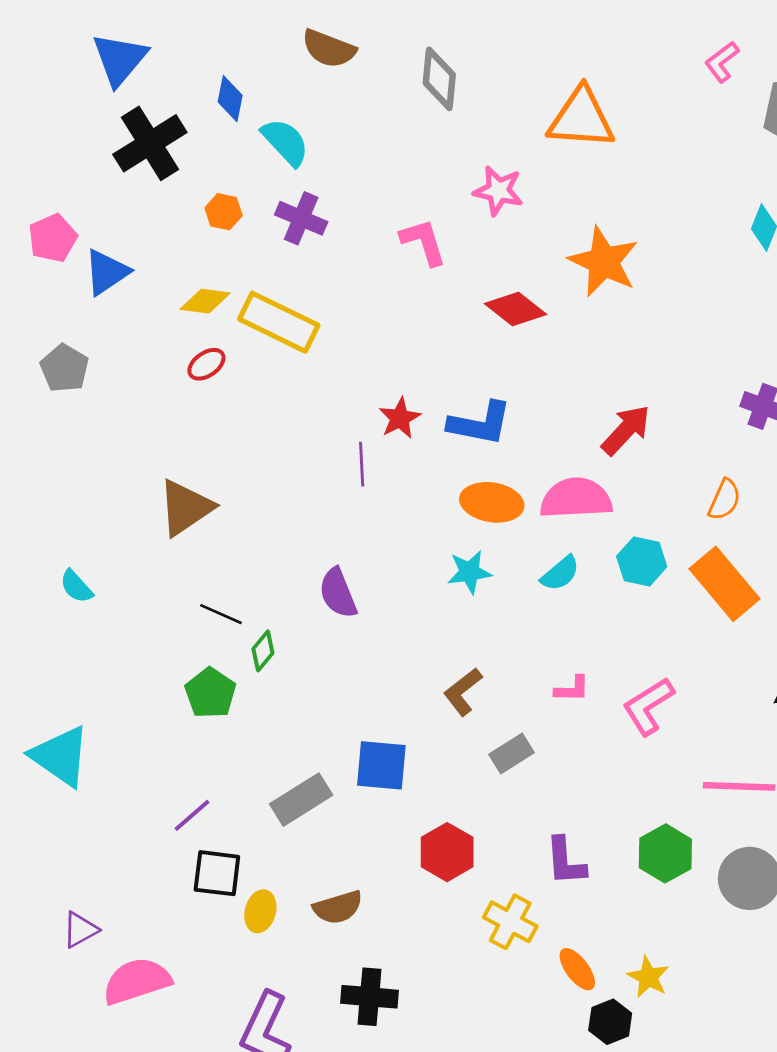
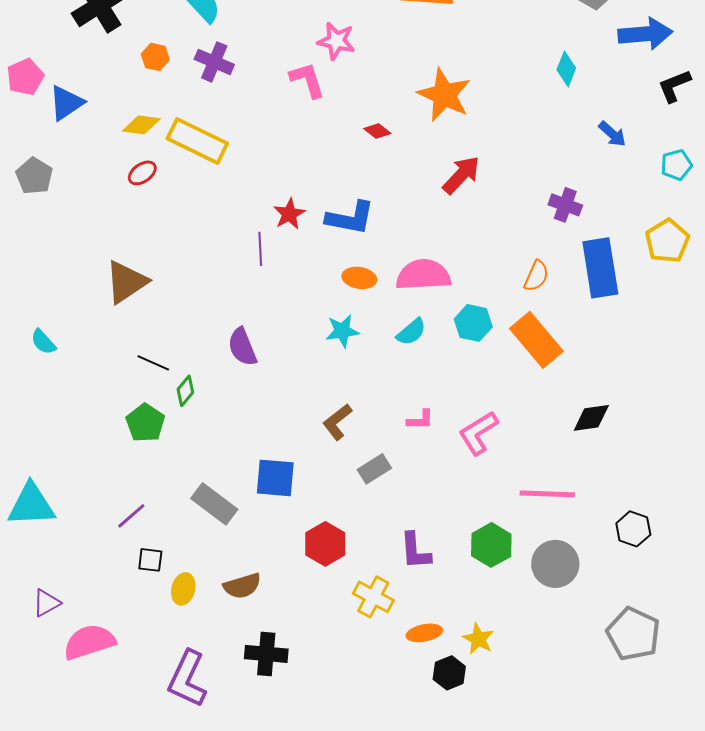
pink star: (498, 191) -> (336, 41), moved
red diamond: (515, 309) -> (377, 131), size x0.6
red arrow: (626, 430) -> (461, 175), moved
orange ellipse: (492, 502) -> (359, 278), size x0.7
cyan triangle: (60, 756) -> (31, 505), moved, turned -38
gray rectangle: (301, 800) -> (214, 504), turned 69
black square: (217, 873) -> (150, 560), size x0.7
orange ellipse: (577, 969) -> (424, 633), turned -64

